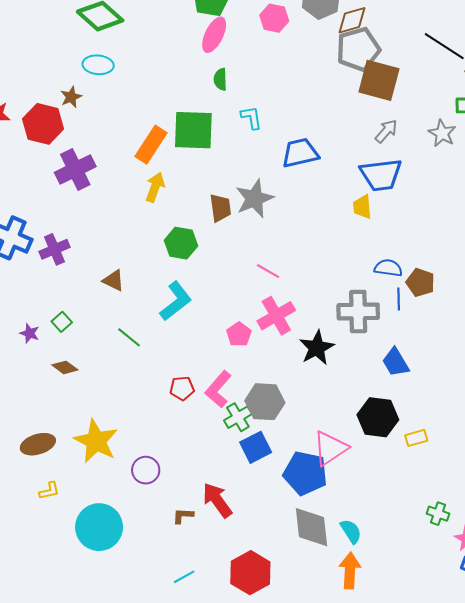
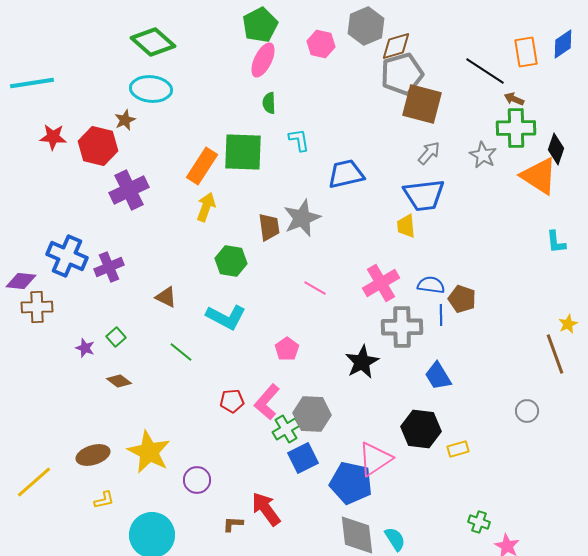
cyan ellipse: (98, 65) -> (151, 89), size x1.4
cyan L-shape: (176, 301) -> (226, 317), turned 66
pink cross: (276, 316) -> (381, 283), moved

